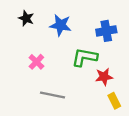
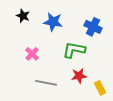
blue cross: (106, 31) -> (93, 27), turned 36
red star: (104, 77) -> (79, 76), moved

